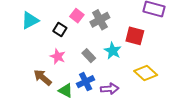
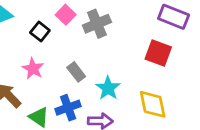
red square: (135, 36) -> (158, 53), moved
cyan star: (113, 51) -> (108, 88), moved
yellow diamond: (146, 73) -> (153, 104), turned 30

